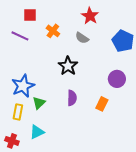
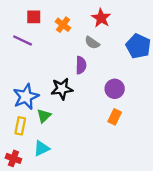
orange cross: (53, 31) -> (63, 25), moved
black star: (68, 66) -> (62, 89), moved, turned 30
purple circle: (117, 79) -> (115, 89), moved
purple semicircle: (72, 98) -> (81, 65), moved

